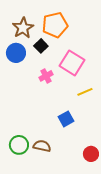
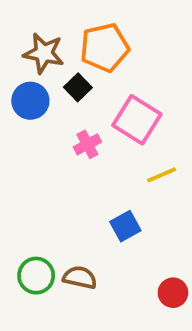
brown star: (23, 28) -> (44, 53), turned -30

